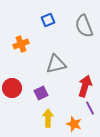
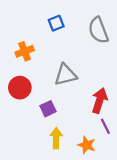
red circle: (12, 88) -> (20, 88), moved

